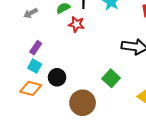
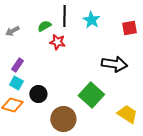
green square: (111, 78) -> (91, 95), size x1.4

